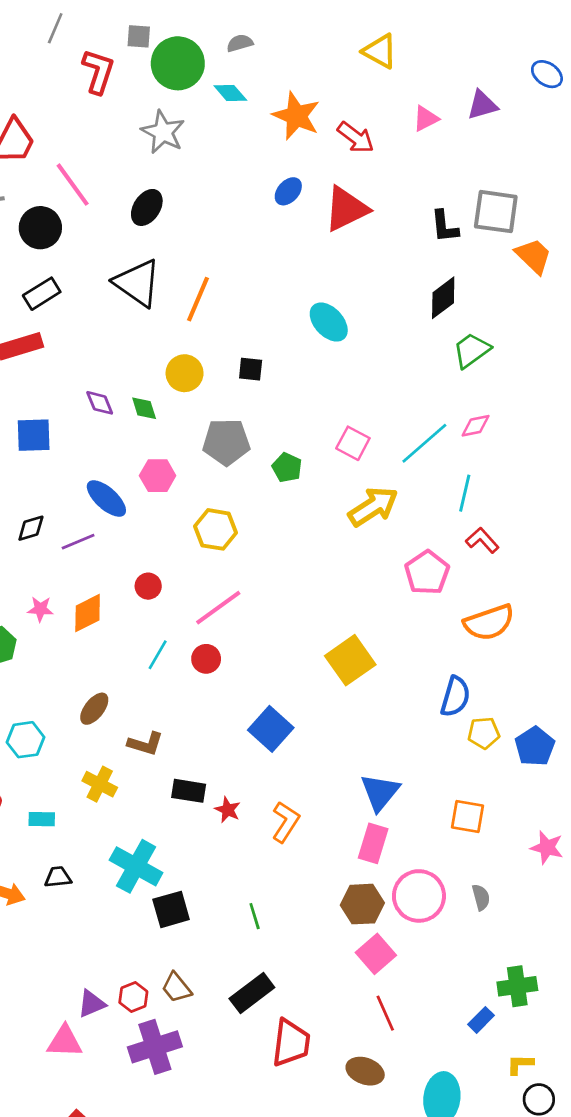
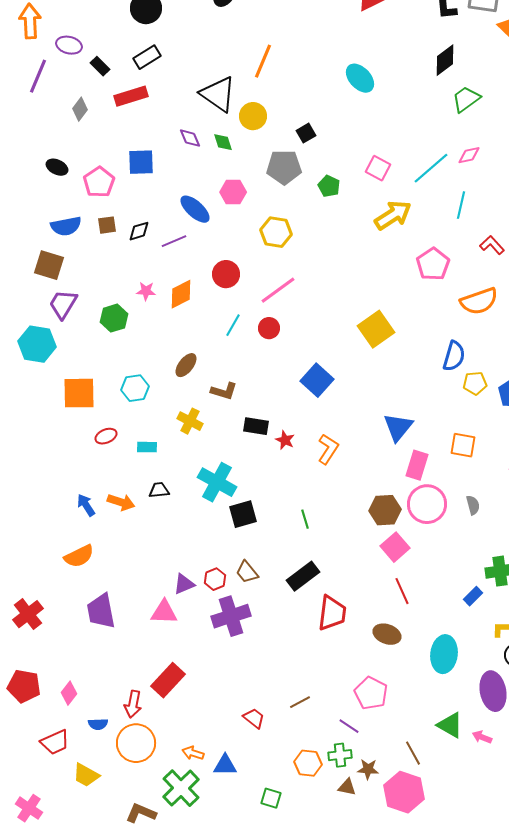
black triangle: (137, 283) -> (218, 94), moved
black square: (251, 369) -> (306, 133), moved, turned -36
red L-shape: (482, 540) -> (492, 245), moved
red circle: (148, 586) -> (226, 274), size x1.4
pink rectangle: (373, 843) -> (417, 465), moved

